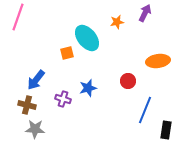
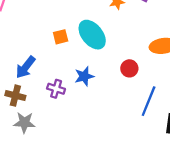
cyan ellipse: (87, 38) -> (92, 35), moved

